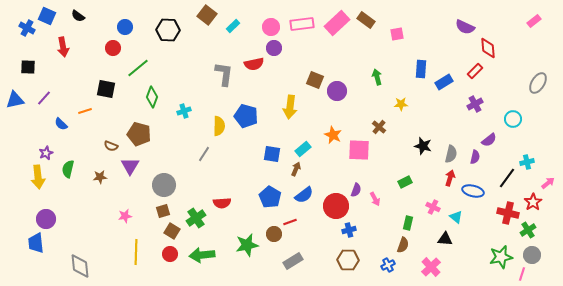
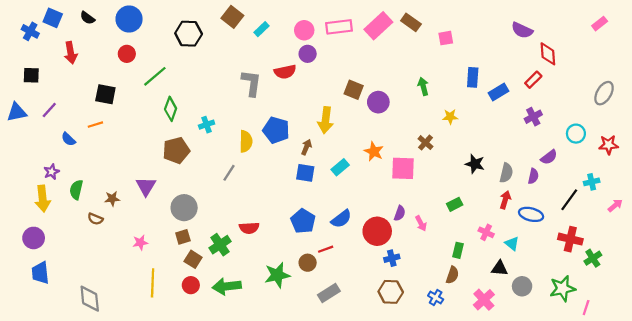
blue circle: (125, 27) -> (129, 19), moved, size x1.5
black square: (106, 89) -> (105, 94), moved
brown pentagon: (139, 134) -> (176, 150), moved, turned -30
brown semicircle: (111, 146) -> (95, 219), moved
brown arrow: (296, 169) -> (306, 147), moved
red star: (533, 202) -> (609, 145), moved, turned 30
purple circle: (46, 219) -> (34, 238), moved
gray circle: (532, 255) -> (522, 286), moved
blue cross: (388, 265) -> (436, 297), turned -32

